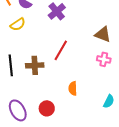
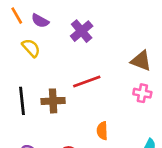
yellow semicircle: (18, 24) -> (31, 48), turned -98
red line: (61, 50) -> (87, 82), turned 40

